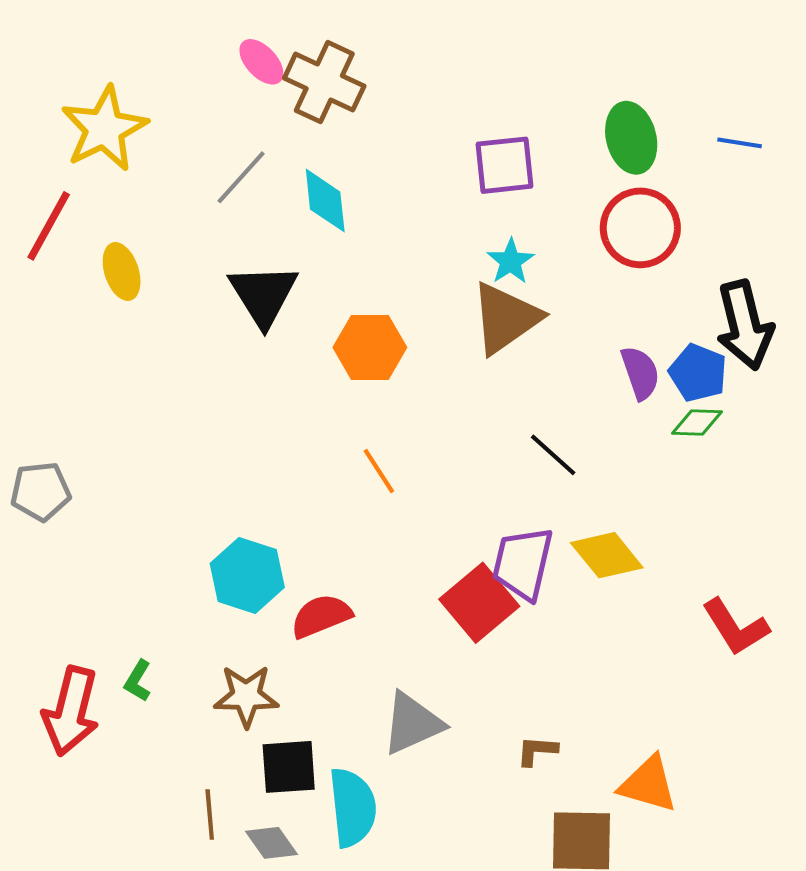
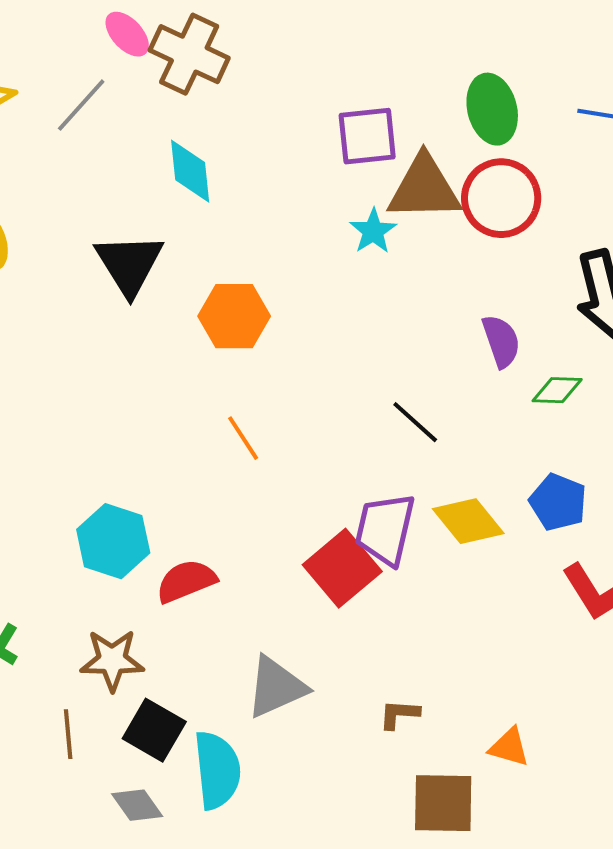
gray line: (241, 177) -> (81, 105), moved
brown triangle: (506, 318) -> (424, 188), moved, turned 34
blue pentagon: (698, 373) -> (558, 502), moved
black square: (289, 767) -> (154, 730), turned 34
orange triangle: (648, 784) -> (509, 747), size x0.7
brown line: (210, 815) -> (68, 734), moved

